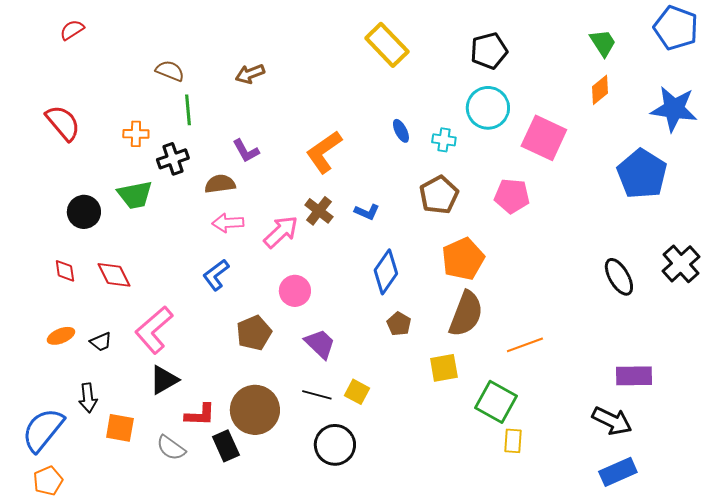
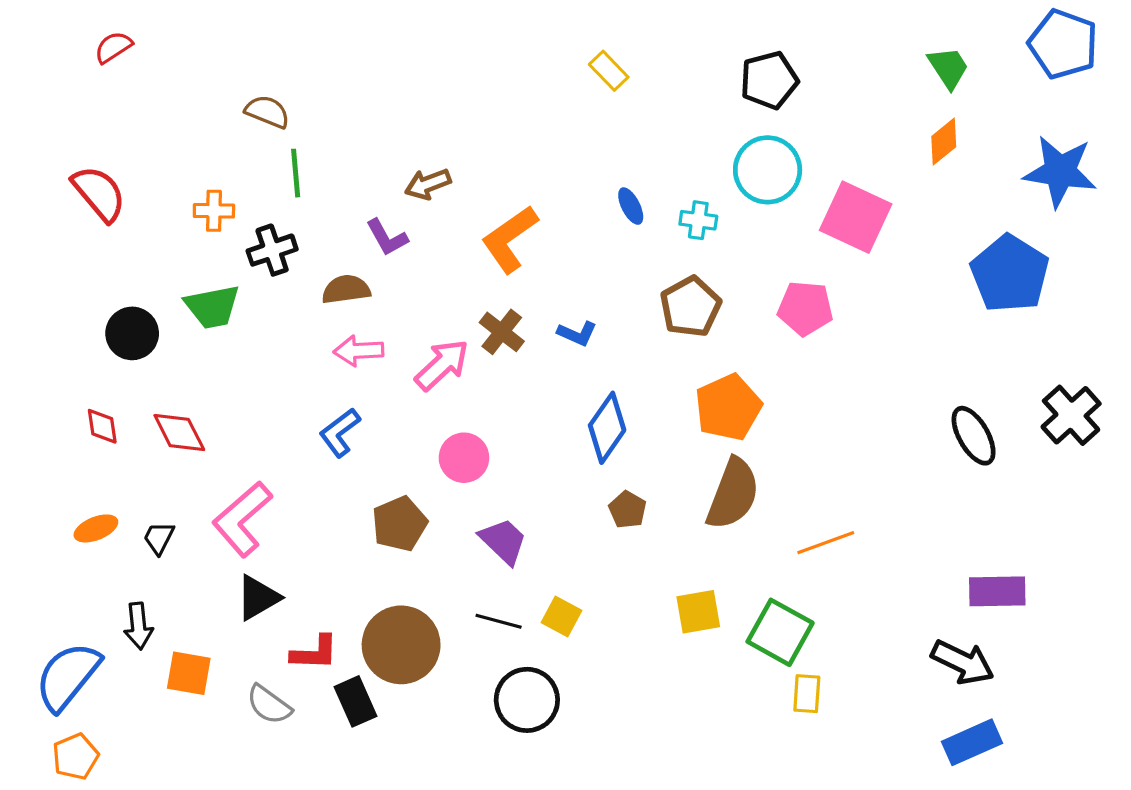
yellow rectangle: (387, 45) -> (609, 71), size x0.6
brown arrow: (250, 74) -> (428, 184), moved
black trapezoid: (101, 342) -> (159, 538), turned 140
yellow square: (444, 368) -> (698, 612), moved

